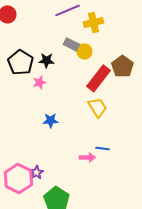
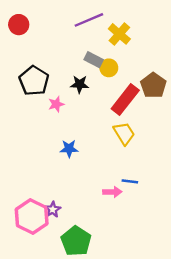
yellow cross: (93, 22) -> (119, 34), turned -36
black star: (46, 60) -> (80, 84), moved

